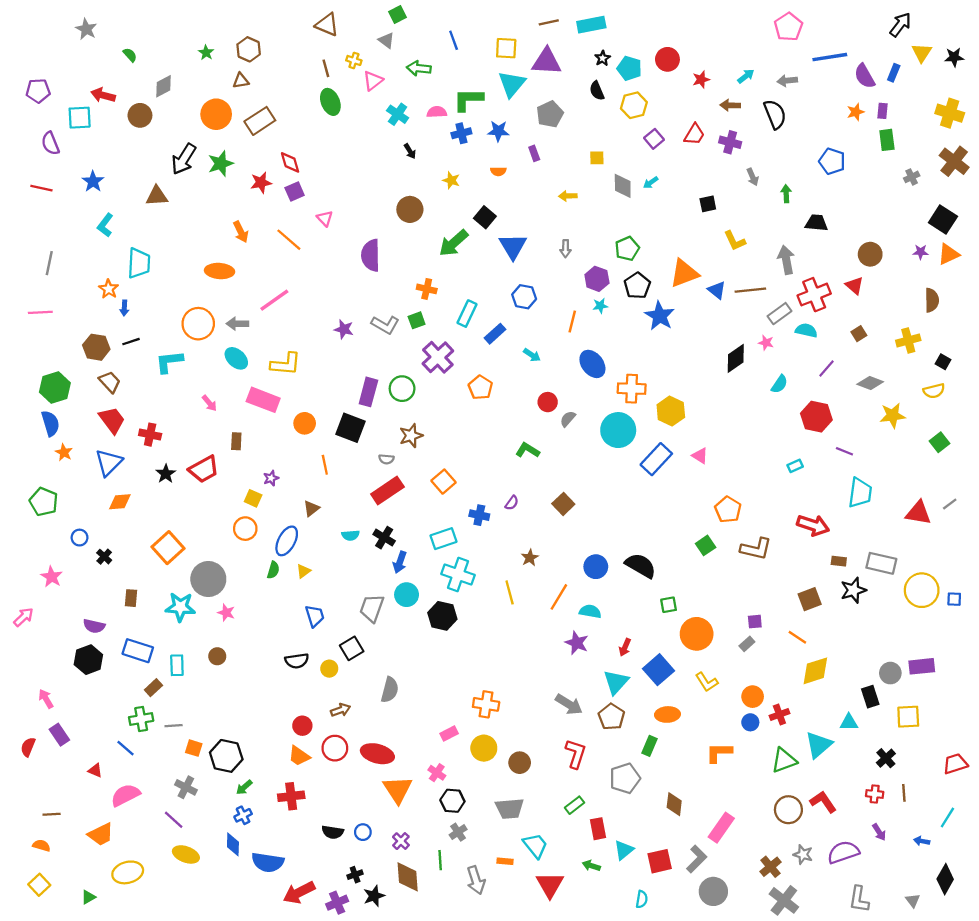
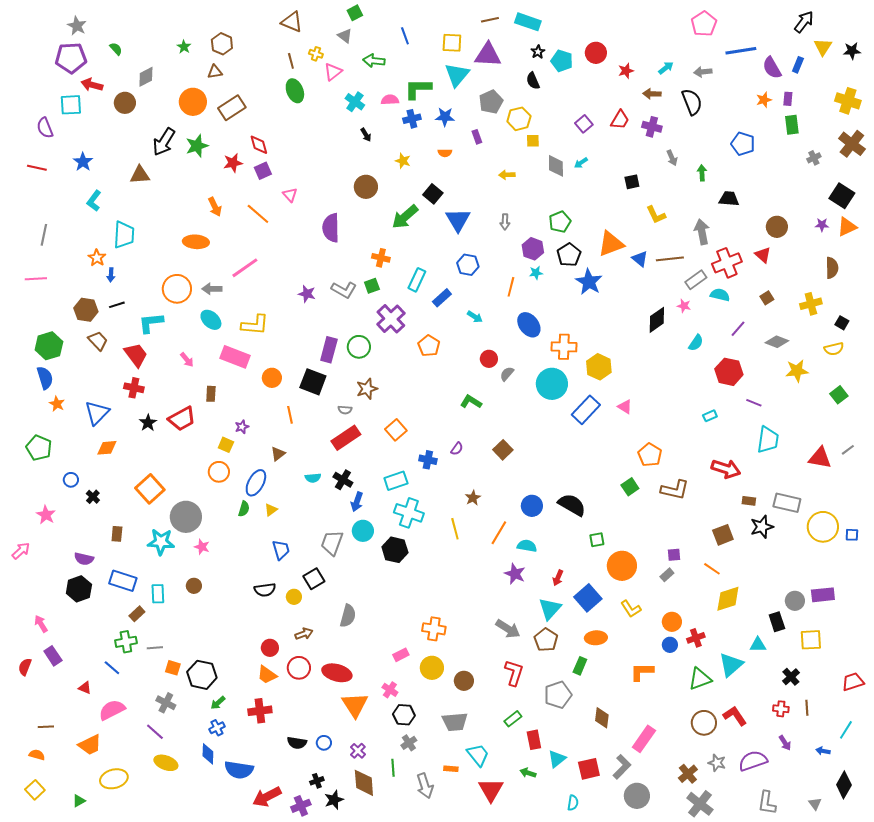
cyan rectangle: (591, 25) -> (528, 22), turned 30
purple pentagon: (38, 91) -> (71, 58), moved, size x1.4
yellow hexagon: (634, 105) -> (519, 119), moved
red trapezoid: (112, 420) -> (136, 355), moved

